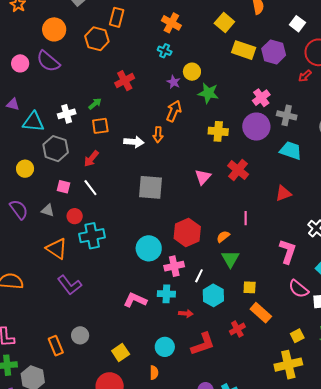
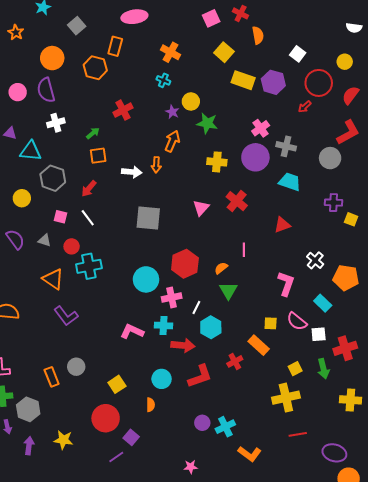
purple semicircle: (48, 61) -> (46, 90), turned 35
white cross: (67, 114) -> (56, 123), moved
yellow square: (250, 287) -> (271, 323), moved
red arrow: (186, 313) -> (183, 345), size x1.6

